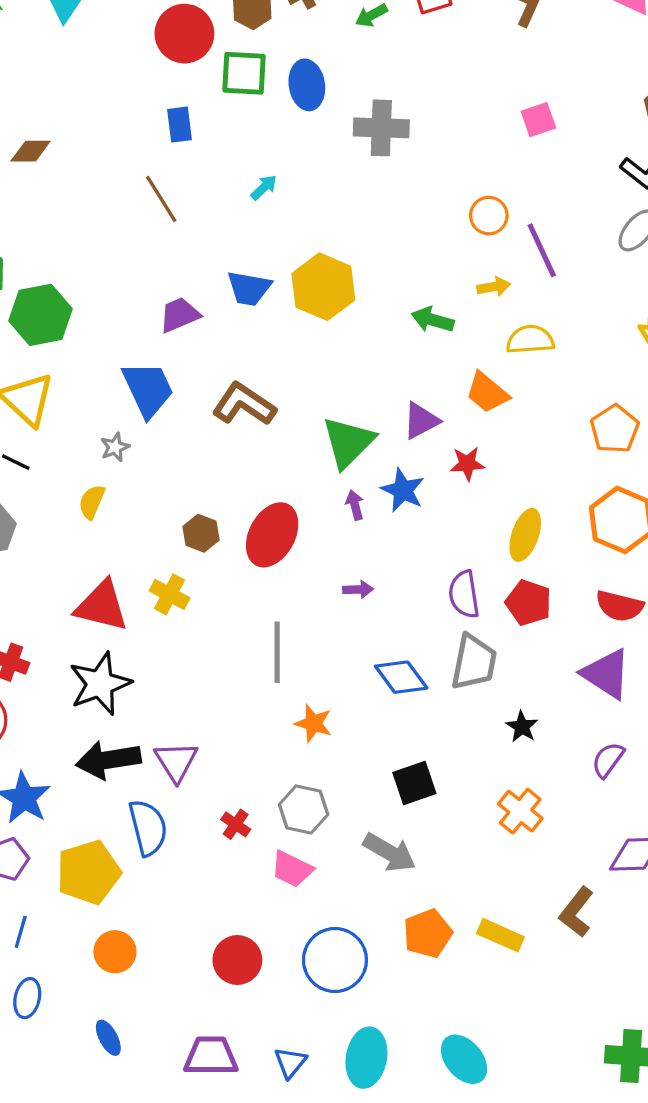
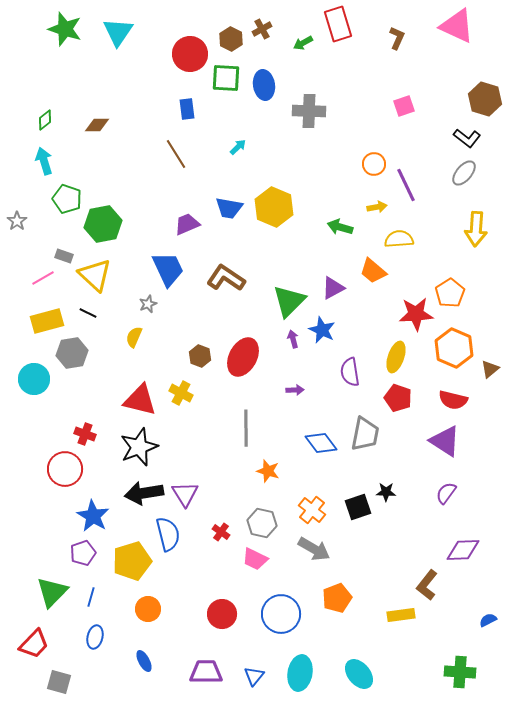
red star: (467, 464) -> (416, 314), moved, size x1.6
purple semicircle: (464, 594) -> (350, 372), moved
black star: (522, 727) -> (386, 492), moved, turned -30
black square: (414, 783) -> (358, 507), moved
orange cross: (520, 811) -> (312, 510), moved
yellow rectangle: (500, 935) -> (401, 615), moved, turned -32

